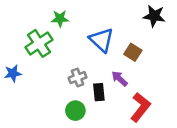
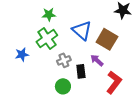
green cross: (39, 43) -> (47, 38), moved
brown square: (133, 52) -> (107, 39), size x1.5
blue star: (13, 73) -> (22, 54), moved

